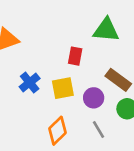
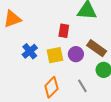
purple circle: (94, 98) -> (76, 54), moved

